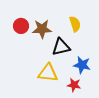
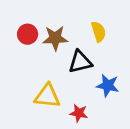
yellow triangle: (48, 73) -> (47, 96), moved
red star: (74, 85) -> (79, 113), moved

